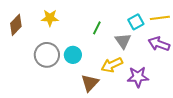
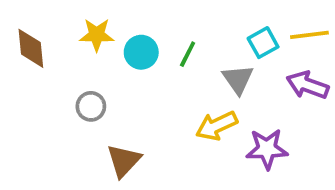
brown diamond: (16, 25) -> (31, 48), turned -50
gray circle: (47, 55) -> (91, 106), size x0.6
cyan circle: (73, 55) -> (141, 52), moved
brown triangle: (90, 83) -> (124, 161), moved

